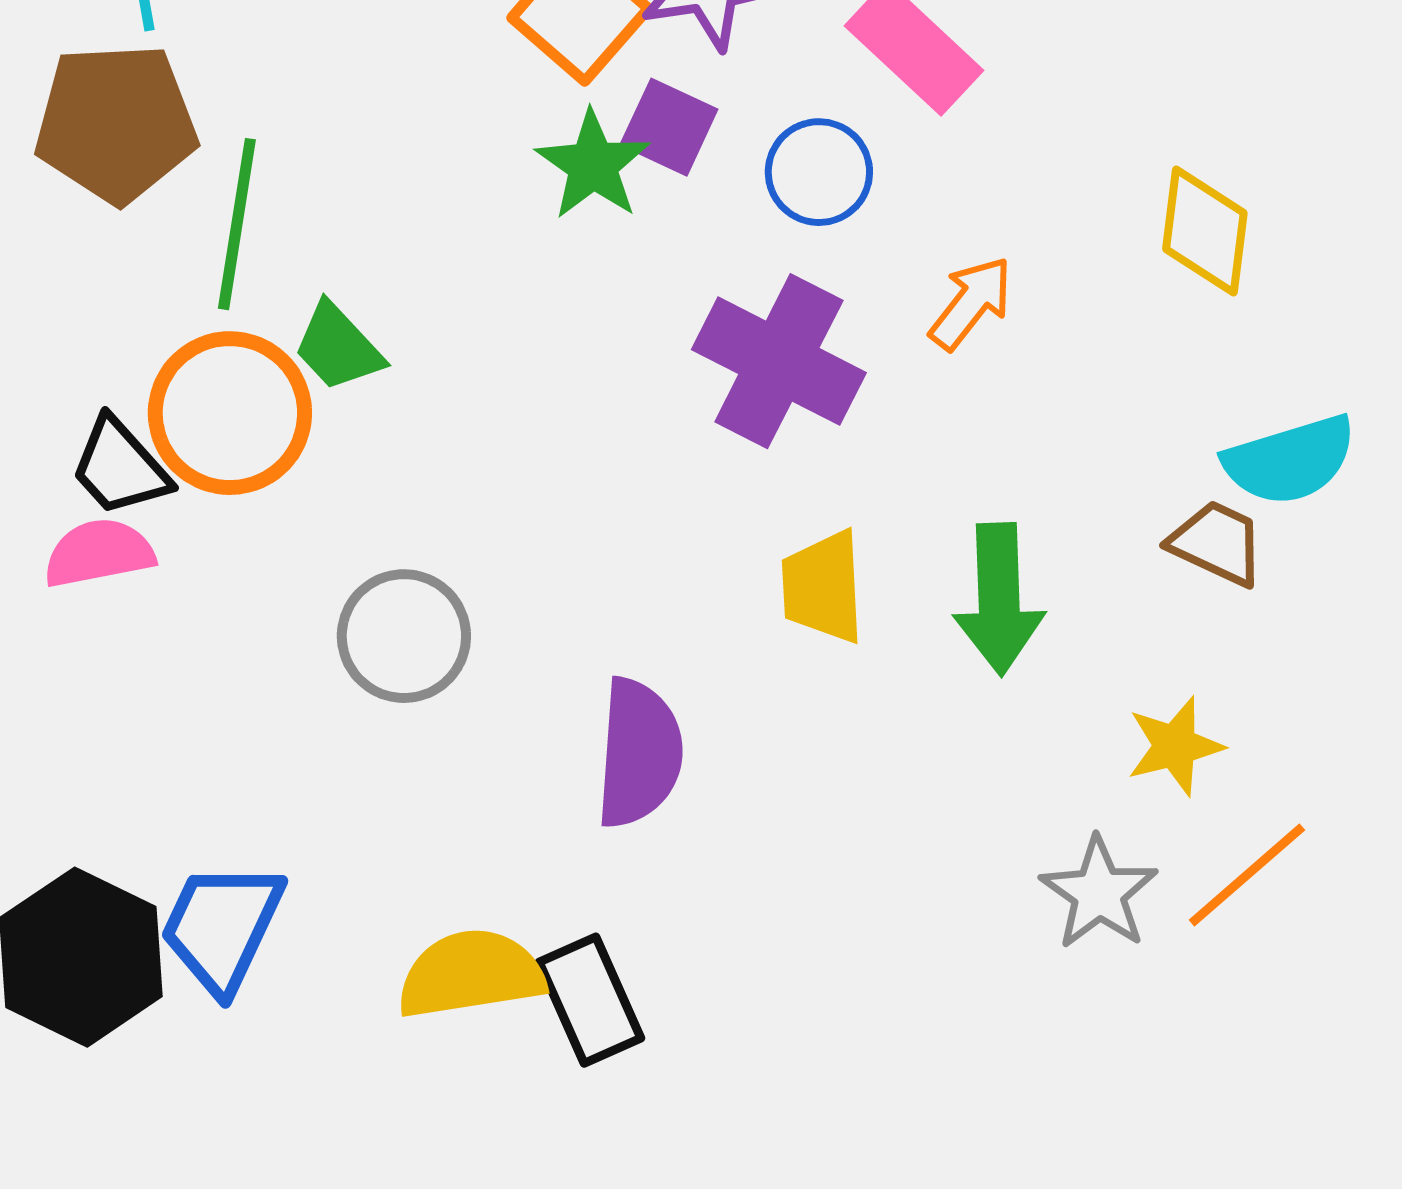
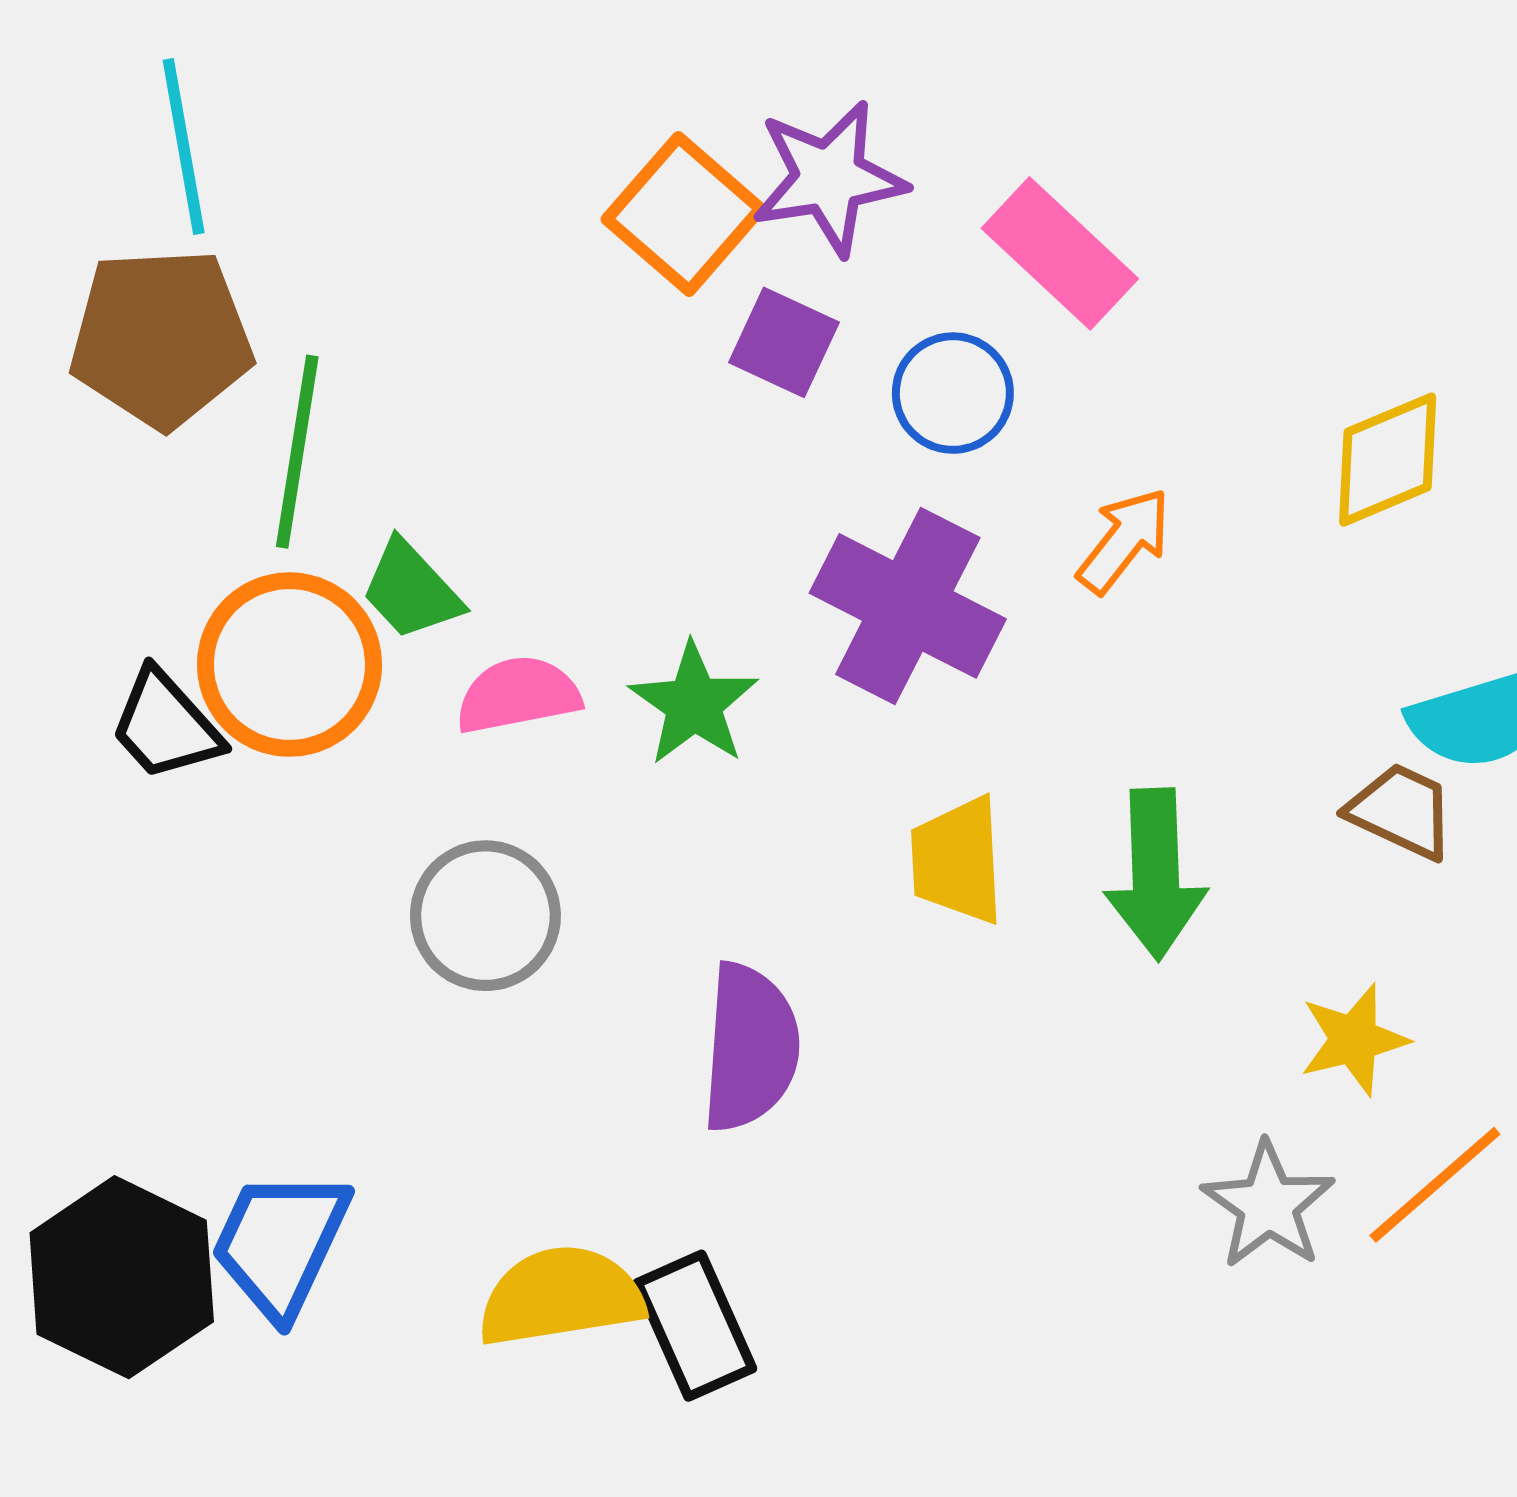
green star: (593, 165) -> (694, 704), moved
yellow diamond: (1205, 231) -> (1388, 460), turned 60
pink semicircle: (99, 553) -> (518, 695), moved

